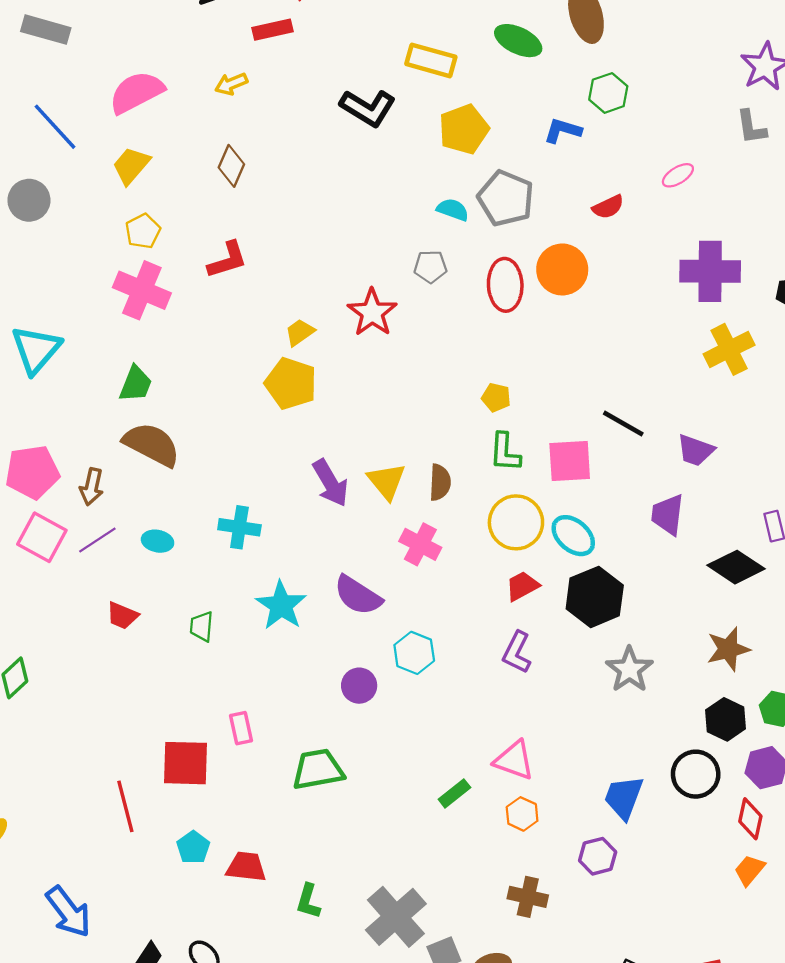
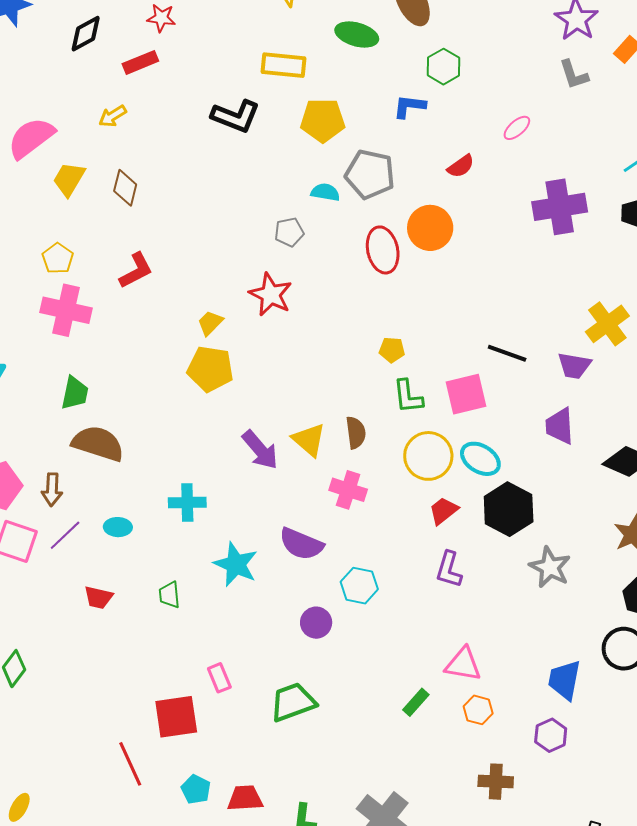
yellow pentagon: (464, 129) -> (323, 120), turned 30
yellow trapezoid: (131, 166) -> (69, 179), moved
gray pentagon: (430, 267) -> (289, 232), moved
yellow cross: (729, 349) -> (607, 324), moved

